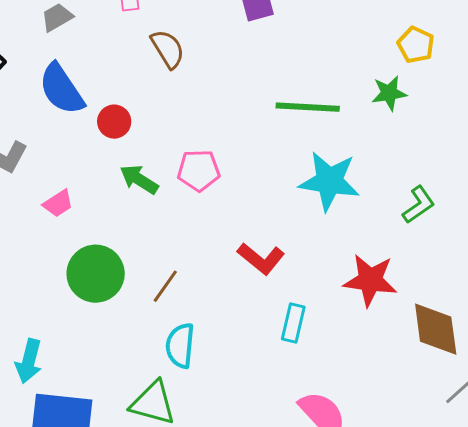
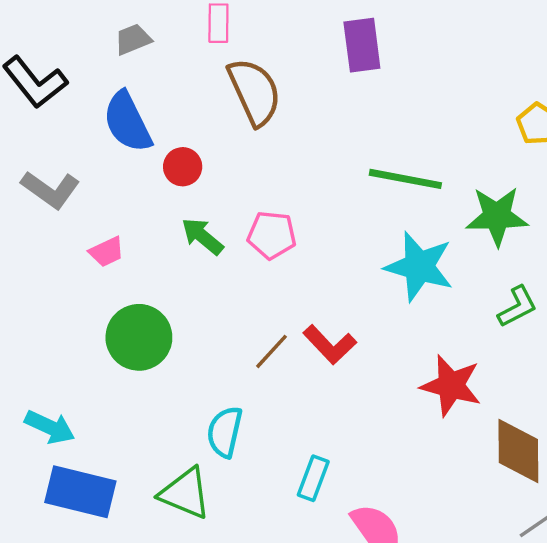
brown semicircle: (168, 49) -> (254, 92), size x1.5
green star: (389, 93) -> (497, 216), moved, size x1.5
brown line: (165, 286) -> (272, 351), moved
cyan rectangle: (293, 323) -> (313, 478), moved
cyan arrow: (29, 361) -> (50, 427), turned -87

